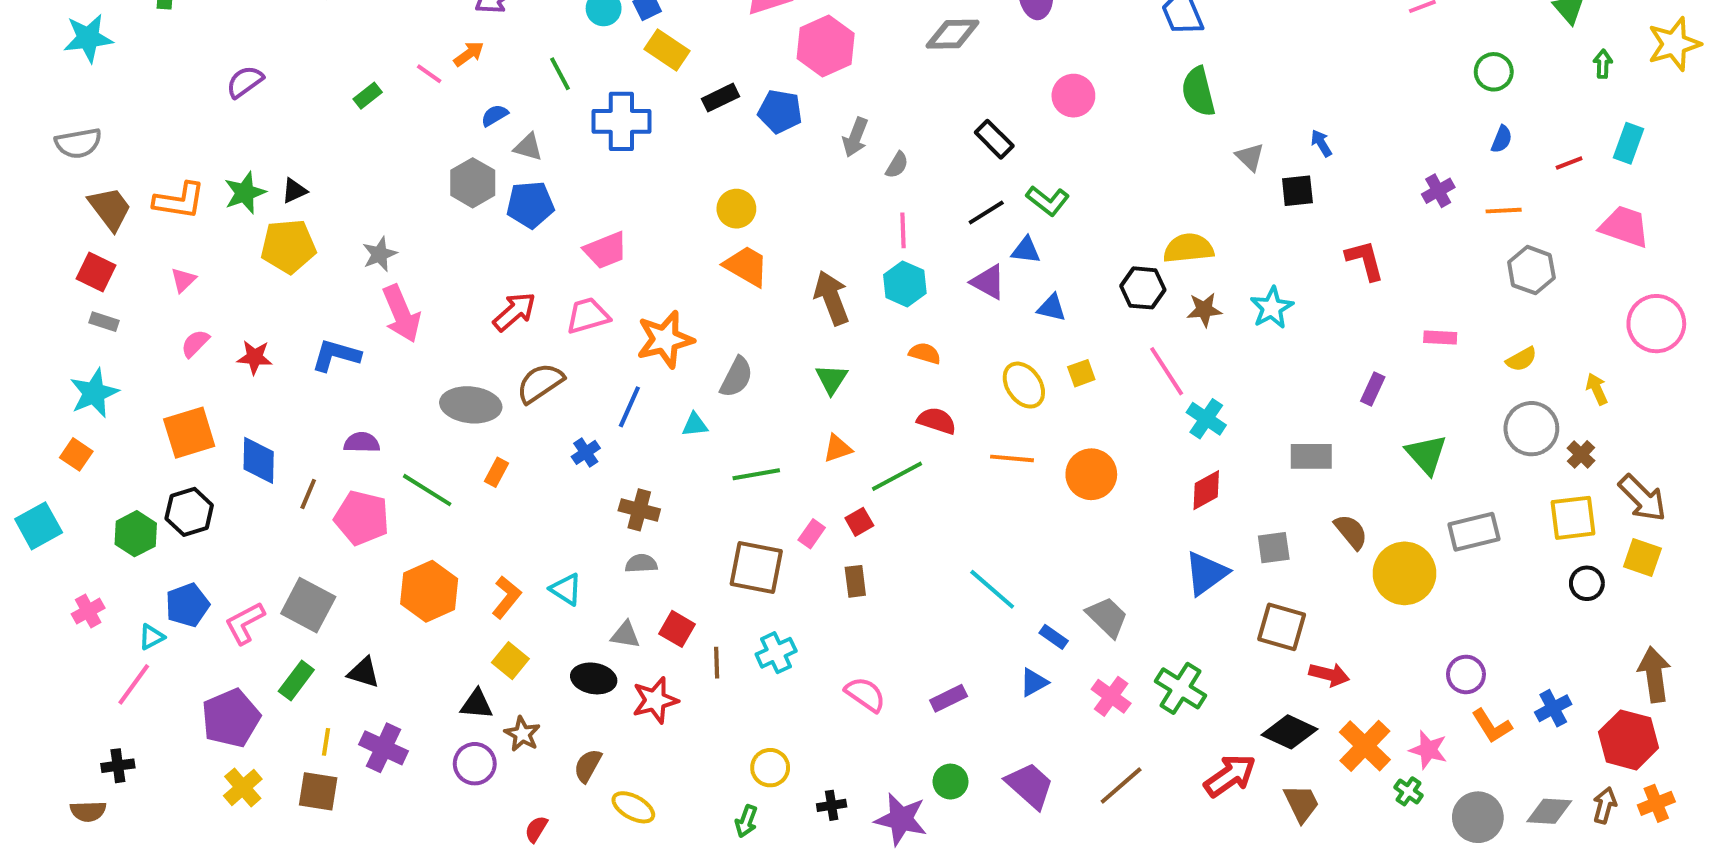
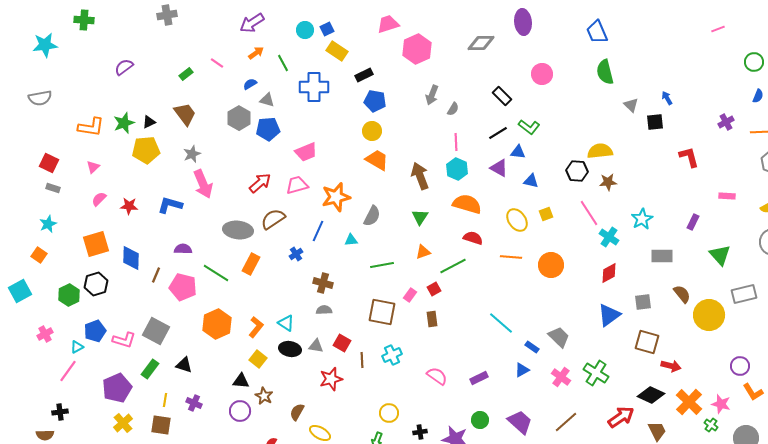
orange arrow: (469, 54) -> (256, 53), moved
blue pentagon: (780, 111) -> (375, 101), moved
brown trapezoid: (110, 209) -> (185, 114), moved
cyan star: (1272, 308) -> (642, 219), moved
orange semicircle: (925, 353) -> (467, 204), size x1.8
cyan star: (94, 393) -> (48, 224), size x0.7
orange rectangle: (497, 472) -> (251, 264), size x1.5
pink L-shape: (245, 623) -> (124, 340), turned -135
black ellipse: (594, 678) -> (290, 349), moved
purple cross: (384, 748) -> (194, 403), size x0.7

